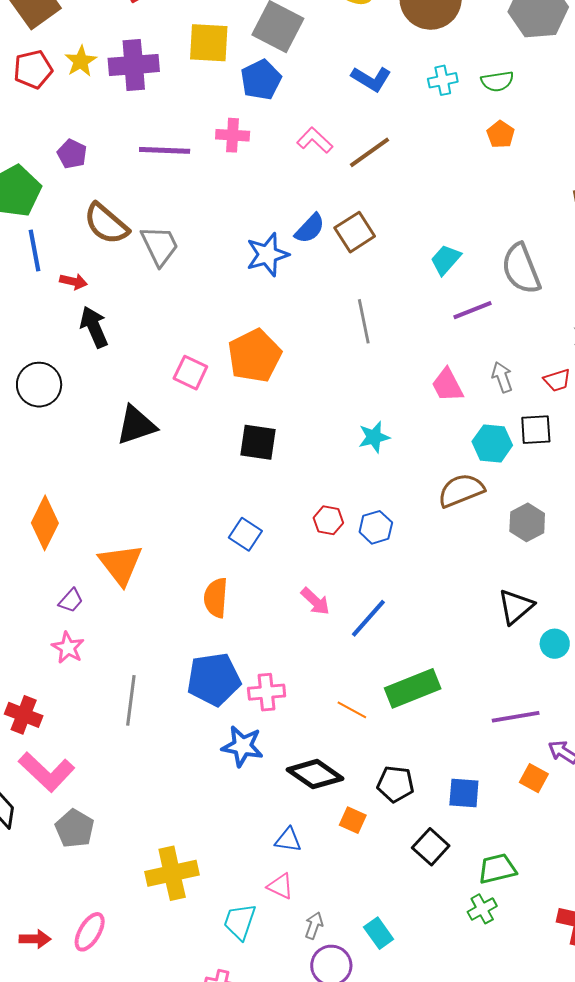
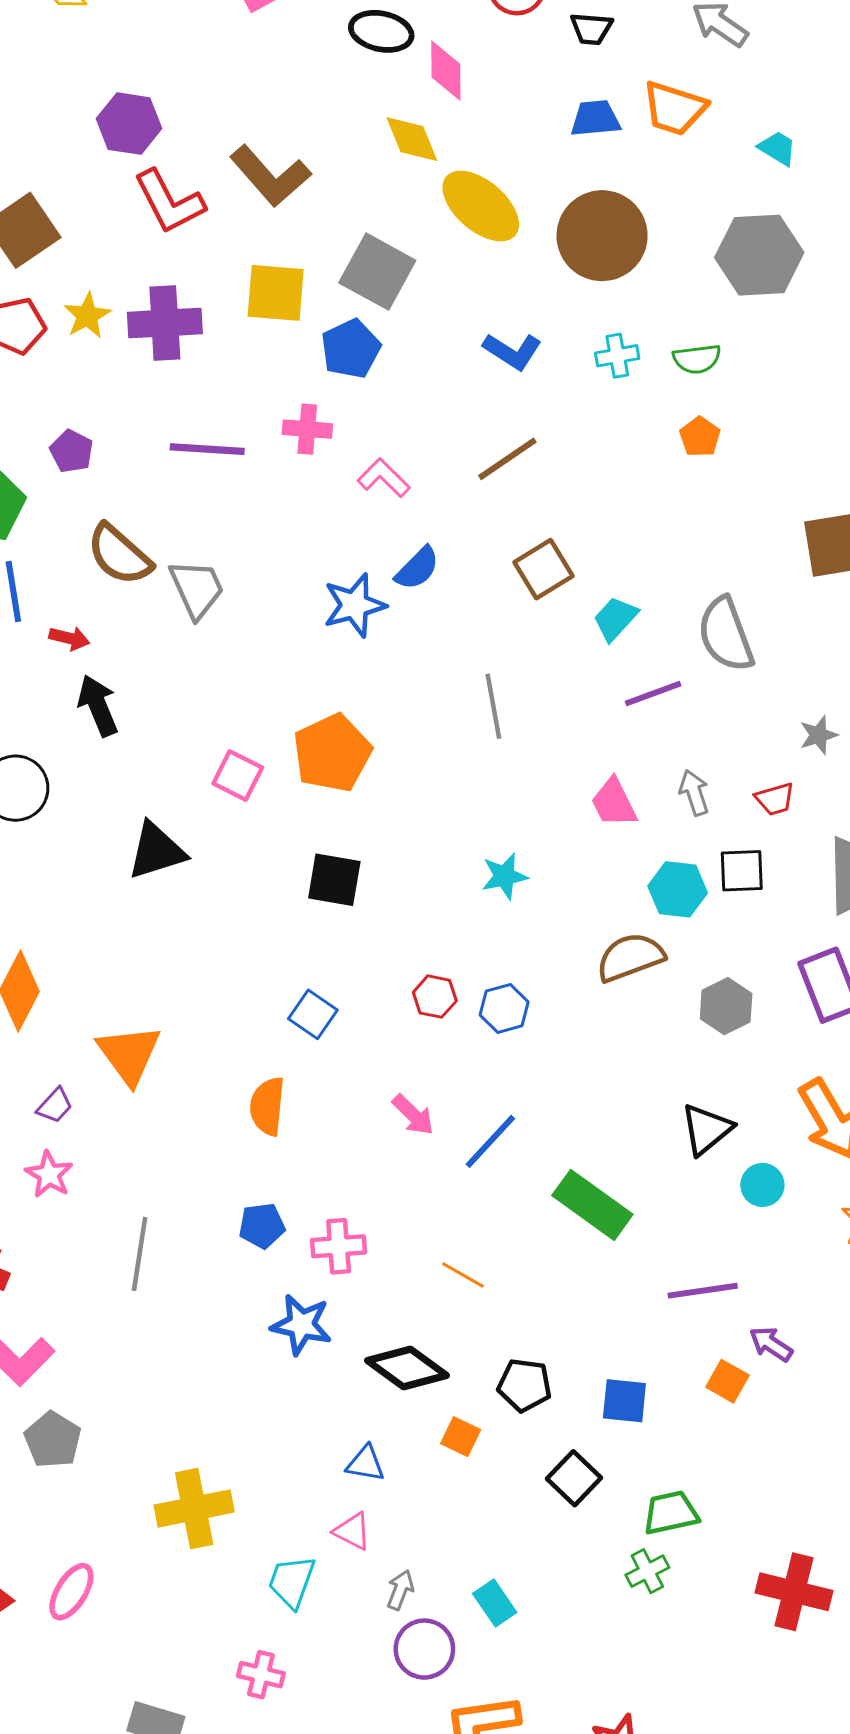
pink L-shape: (315, 140) -> (384, 478), moved
brown square: (355, 232) -> (544, 569), moved
blue pentagon: (214, 679) -> (262, 1226), size x0.6
green rectangle: (413, 688) -> (592, 1205), moved, turned 56

